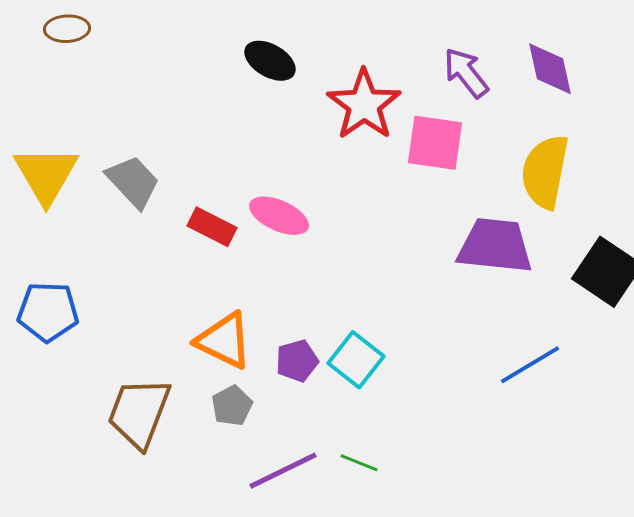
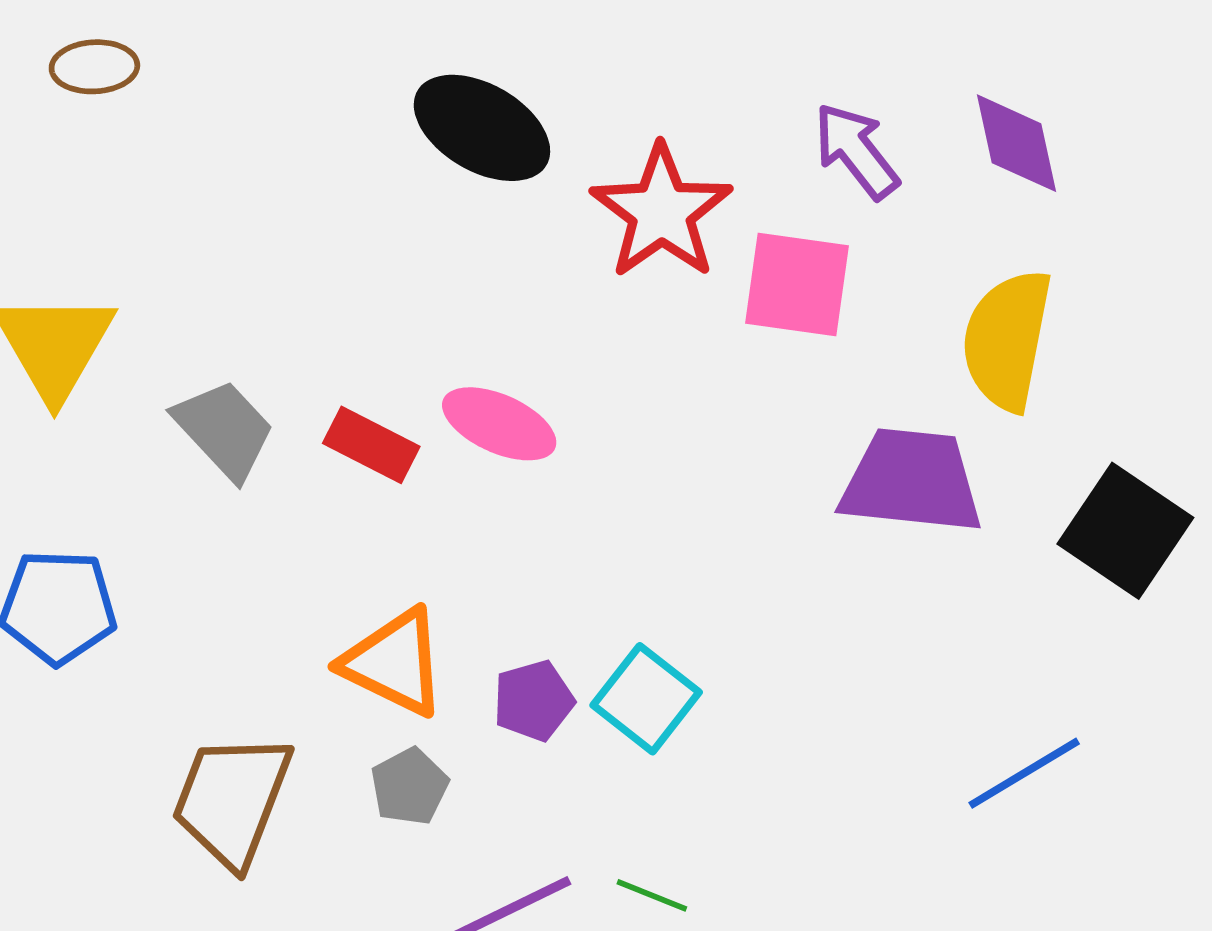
black ellipse: (270, 61) -> (482, 128), size x1.4
gray trapezoid: (133, 182) -> (224, 430), moved
blue line: (530, 365) -> (1024, 773), moved

